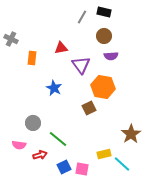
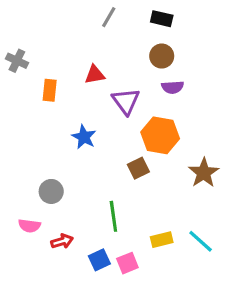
gray line: (82, 17) -> (109, 17), moved
brown star: (131, 134) -> (204, 173), moved
green line: (58, 139) -> (113, 216), moved, turned 42
cyan line: (122, 164) -> (201, 241), moved
pink square: (82, 169) -> (127, 263), turned -32

